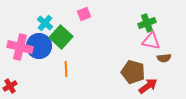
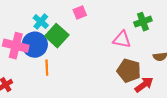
pink triangle: (151, 41) -> (122, 40), moved
orange line: (66, 69) -> (47, 68), moved

